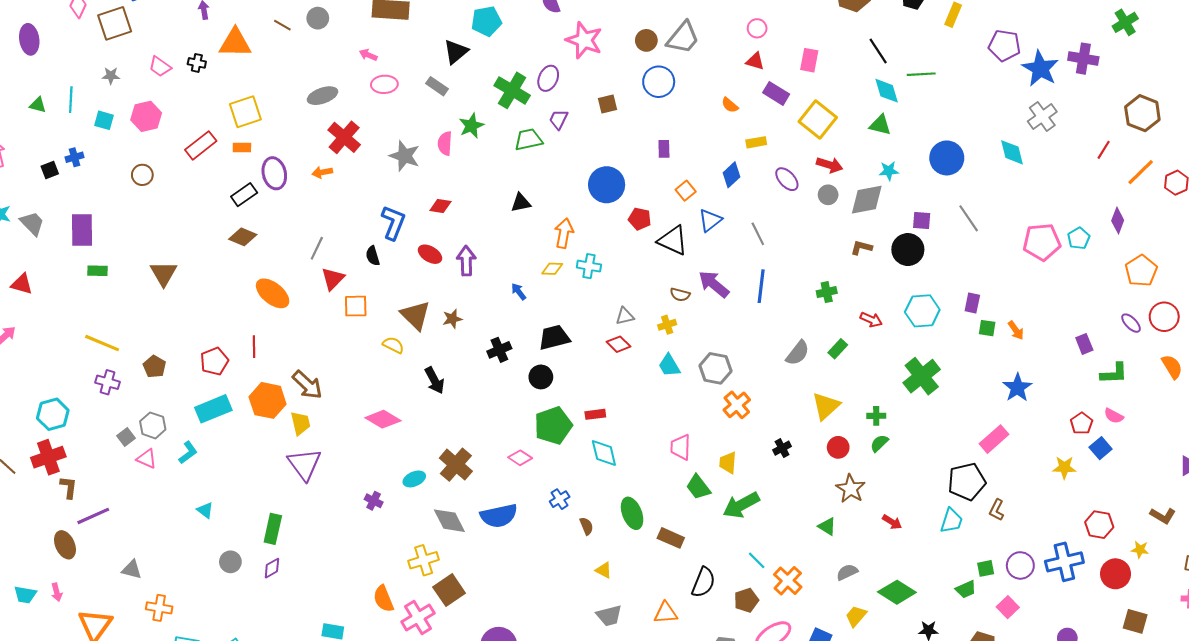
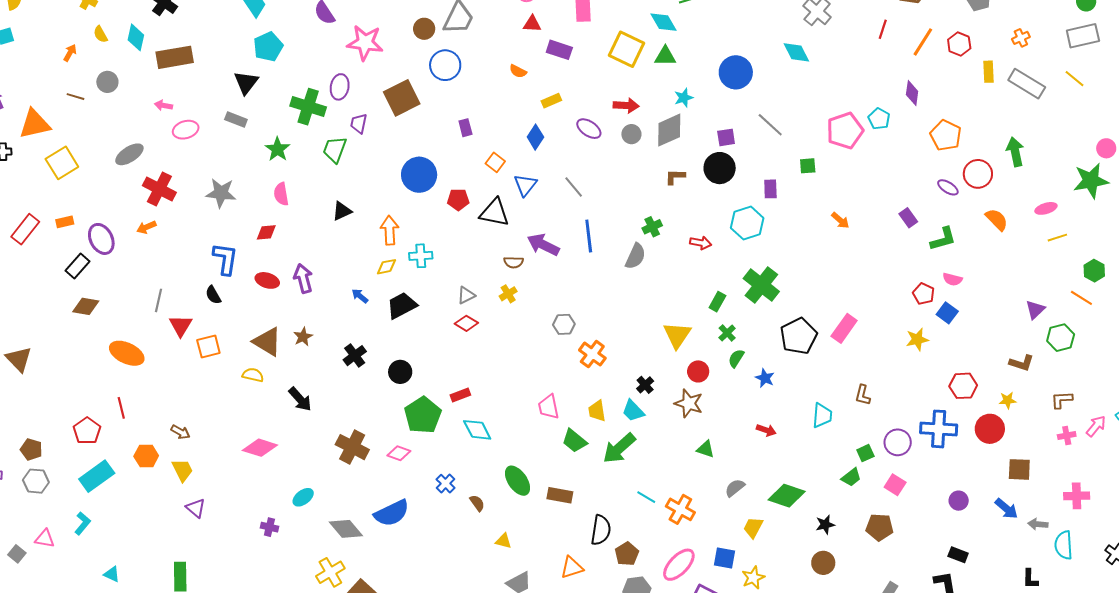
brown square: (608, 104) -> (402, 98), size x1.8
yellow square: (245, 112) -> (62, 163), moved
yellow square: (818, 120) -> (627, 49), moved
green trapezoid: (528, 140) -> (335, 150), turned -44
pink semicircle: (445, 143) -> (281, 194), moved
purple rectangle: (972, 303) -> (770, 189), moved
green square: (987, 328) -> (808, 166), moved
black trapezoid: (554, 338) -> (402, 306), moved
green rectangle: (838, 349) -> (717, 302), moved
gray semicircle: (798, 353) -> (635, 256), moved
cyan trapezoid: (669, 365) -> (633, 411), moved
gray hexagon: (715, 368) -> (564, 324), size x0.7
brown arrow: (307, 385) -> (180, 432), size x0.6
blue star: (1017, 388) -> (765, 378), moved, size x0.7
orange hexagon: (268, 400) -> (146, 456), size x0.7
green cross: (876, 416) -> (727, 333), turned -30
gray hexagon: (153, 425) -> (36, 481), moved
gray square: (126, 437) -> (17, 554), moved
purple triangle: (304, 464) -> (196, 508), size x0.6
brown cross: (456, 465) -> (352, 447), moved
black pentagon: (967, 482) -> (799, 336), moved
brown star: (851, 489) -> (689, 403), moved
blue cross: (1064, 562) -> (939, 429), turned 30
brown pentagon: (746, 600) -> (627, 554), moved

